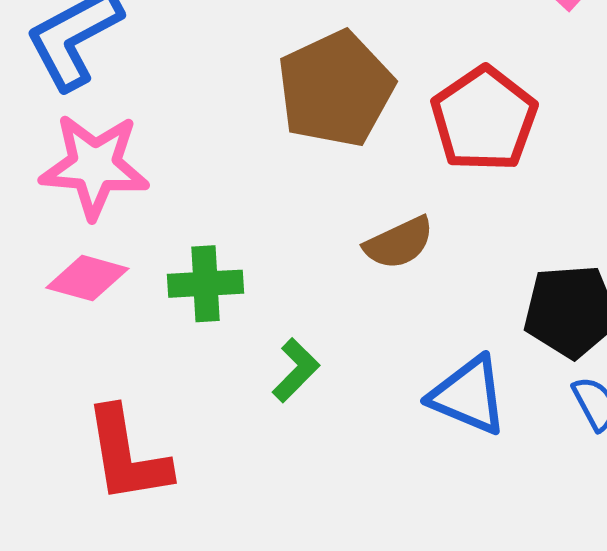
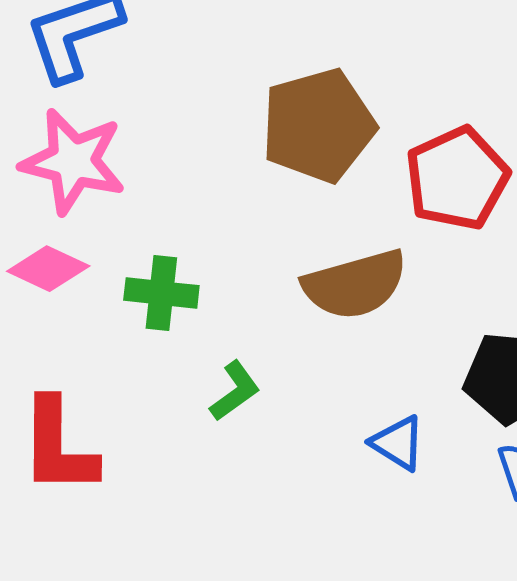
brown semicircle: (399, 243) -> (355, 284), size x1.5
blue triangle: (469, 395) -> (398, 443), size x0.7

